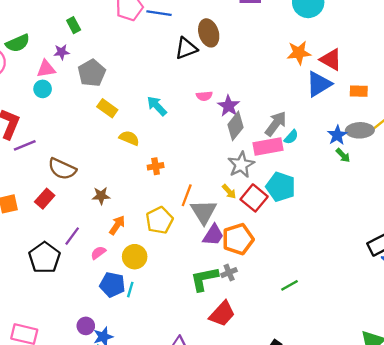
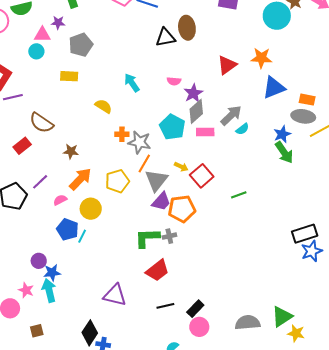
red triangle: (331, 60) -> (227, 65), moved, turned 45
yellow rectangle: (107, 108) -> (69, 76), moved, turned -42
gray ellipse: (360, 130) -> (303, 116), moved
pink rectangle: (268, 147) -> (205, 132), moved, size x0.7
green arrow: (343, 155) -> (284, 152), size x1.6
gray star: (241, 165) -> (139, 142), moved, turned 30
cyan pentagon: (281, 187) -> (172, 127), moved
yellow arrow: (229, 192) -> (181, 167), turned -32
orange arrow: (117, 225) -> (80, 179), size x1.4
green line: (290, 285) -> (239, 195), moved

